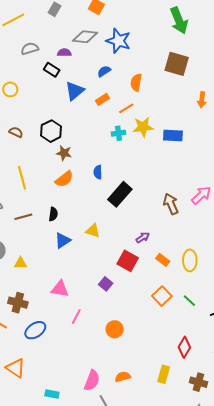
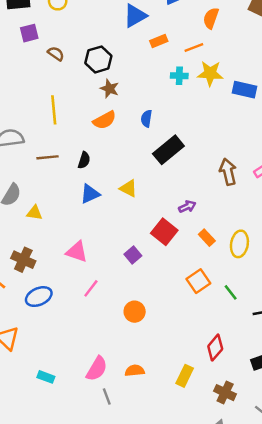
orange rectangle: (102, 99) -> (159, 41), moved

